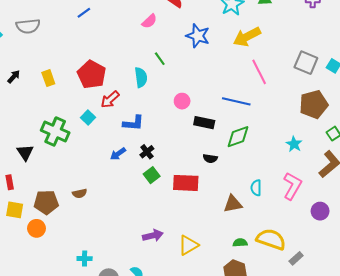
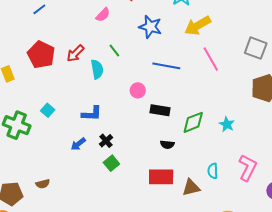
red pentagon: (92, 74) -> (41, 55), moved
red arrow: (110, 100) -> (75, 53), moved
blue line: (236, 101) -> (166, 66), moved
cyan star: (294, 144) -> (227, 124), moved
red rectangle: (186, 183) -> (161, 177), moved

